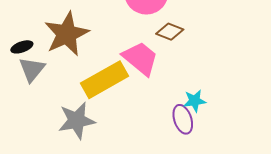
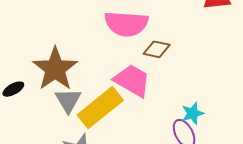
gray triangle: (32, 69) -> (68, 100), moved

